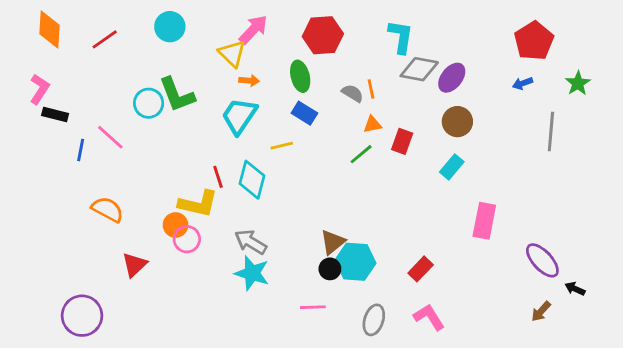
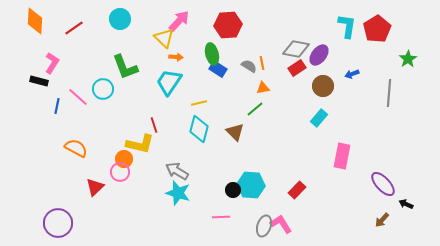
cyan L-shape: (401, 37) -> (347, 26), moved
blue arrow: (523, 83) -> (352, 74), moved
pink L-shape: (40, 89) -> (52, 63), moved
cyan circle: (149, 103) -> (103, 89), moved
blue rectangle: (304, 113) -> (218, 69), moved
red rectangle: (402, 141) -> (297, 68), moved, turned 36
cyan diamond: (252, 180) -> (199, 129), moved
pink circle: (187, 239) -> (120, 172), moved
brown triangle: (333, 242) -> (235, 132), moved, turned -36
pink L-shape: (429, 317) -> (281, 224), moved

